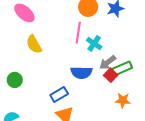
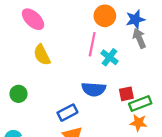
gray arrow: (108, 62) -> (139, 38), moved, turned 102
green rectangle: (122, 68) -> (140, 104), moved
red square: (111, 75) -> (126, 94), turned 32

